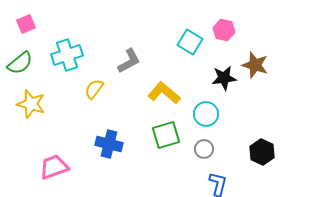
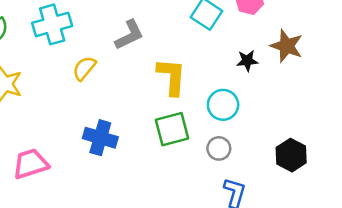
black star: (224, 78) -> (247, 61), size x0.7
yellow L-shape: (164, 93) -> (172, 77), turned 52

